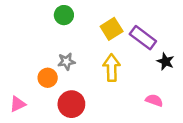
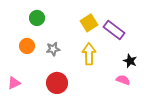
green circle: (64, 15) -> (37, 18), moved
black star: (165, 61) -> (130, 61), moved
orange circle: (48, 78) -> (27, 46), moved

